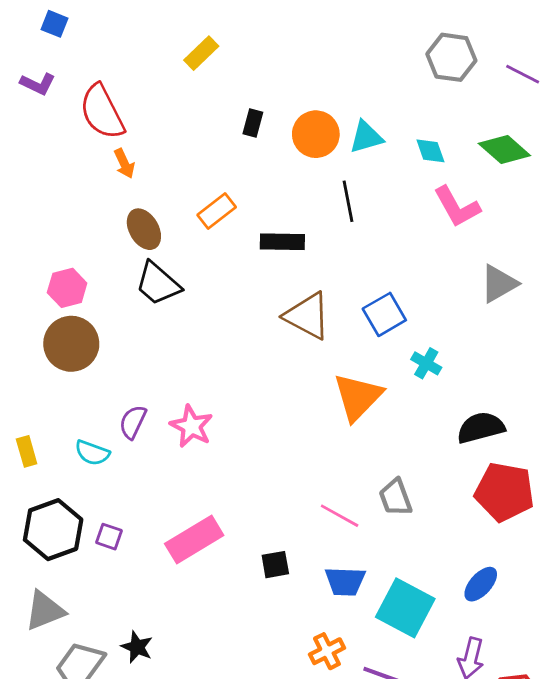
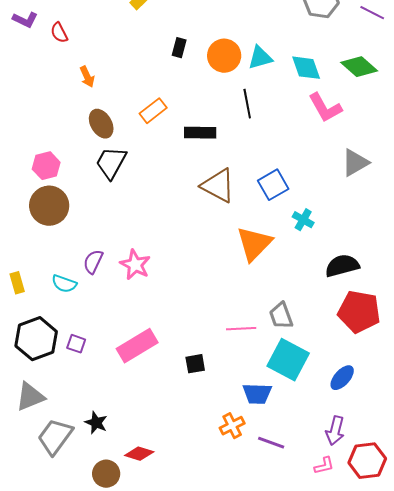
red semicircle: (102, 112) -> (59, 33), moved, size x0.5
cyan diamond: (430, 151) -> (306, 68), size x1.4
black trapezoid: (158, 284) -> (111, 163), turned 78
pink line: (340, 516) -> (241, 329), turned -32
blue trapezoid: (345, 581) -> (257, 394), moved
cyan square: (405, 608) -> (288, 360), moved

